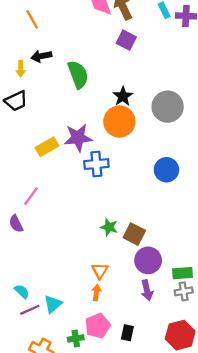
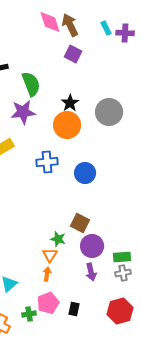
purple star: (78, 138) -> (23, 112), moved
blue circle: (166, 170) -> (85, 173), moved
green star: (109, 227) -> (58, 239), moved

